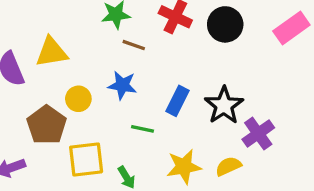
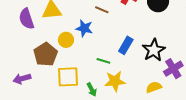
blue star: (122, 85) -> (84, 28), moved
yellow star: (184, 167) -> (115, 81), moved

